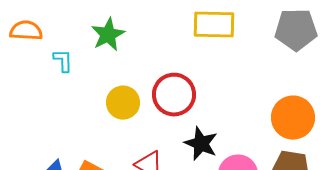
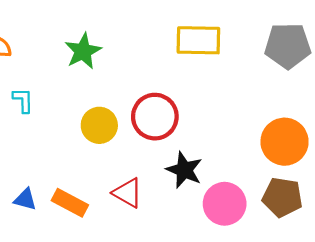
cyan L-shape: (63, 61) -> (23, 100), moved

